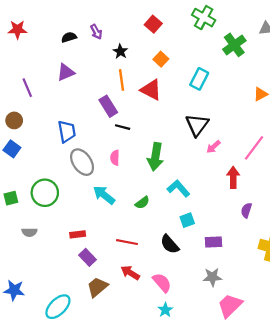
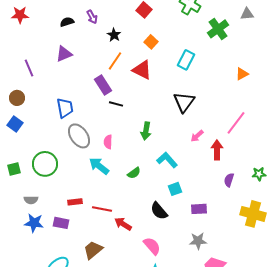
orange line: (121, 80) -> (115, 61), turned 42
pink arrow: (213, 147) -> (197, 136), moved
green arrow: (155, 157) -> (146, 131), size x0.7
pink semicircle: (115, 158) -> (108, 142), moved
red line: (127, 242) -> (102, 209), moved
purple rectangle: (88, 257) -> (61, 223), moved, turned -35
red arrow: (130, 273) -> (123, 224), moved
blue star: (14, 290) -> (34, 223), moved

